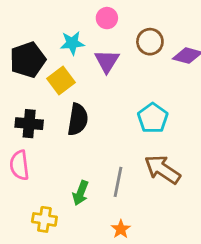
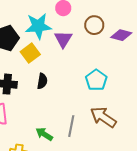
cyan star: (72, 43) -> (38, 26), size x1.5
black semicircle: (78, 119) -> (42, 81), size x0.7
green arrow: (81, 193) -> (44, 134), turned 102

